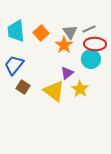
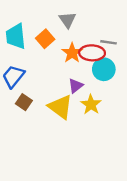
gray line: (89, 29) -> (108, 42), moved, turned 32
gray triangle: (70, 32) -> (67, 20), moved
red ellipse: (95, 44) -> (92, 53), moved

